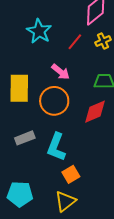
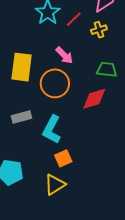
yellow cross: (103, 41) -> (99, 30), moved
red line: (75, 42) -> (74, 19), moved

